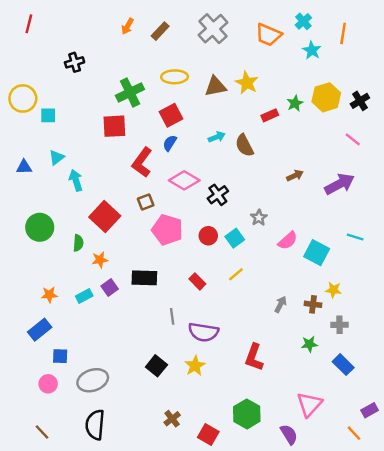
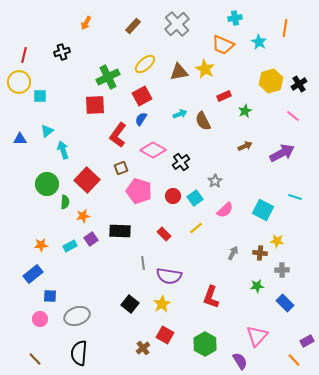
cyan cross: (303, 21) -> (235, 18), moved, turned 32
red line: (29, 24) -> (24, 55), moved
orange arrow: (128, 26) -> (86, 23), moved
orange trapezoid: (268, 35) -> (223, 45), moved
yellow ellipse: (175, 77) -> (145, 64), turned -40
green star: (295, 103) -> (245, 111), moved
green circle: (40, 227) -> (47, 184), moved
pink semicircle: (288, 241) -> (225, 210), moved
red square: (208, 434) -> (165, 335), moved

